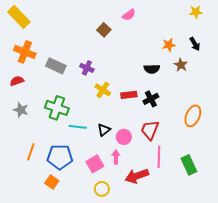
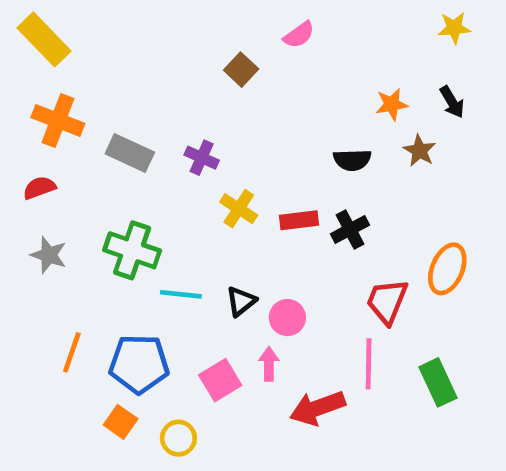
red trapezoid: (150, 130) -> (387, 301), moved
yellow circle: (102, 189) -> (178, 438), moved

